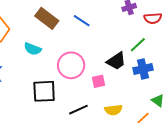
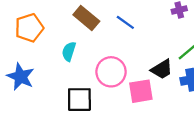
cyan semicircle: (33, 49) -> (69, 51), turned 84
pink square: (98, 81) -> (141, 91), size x1.6

